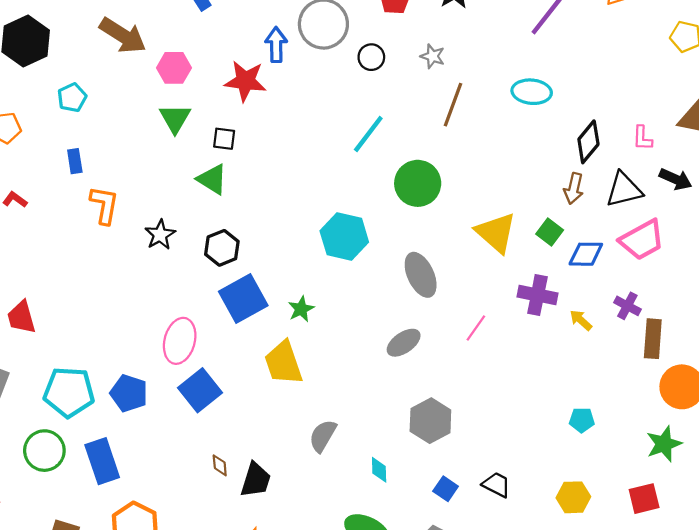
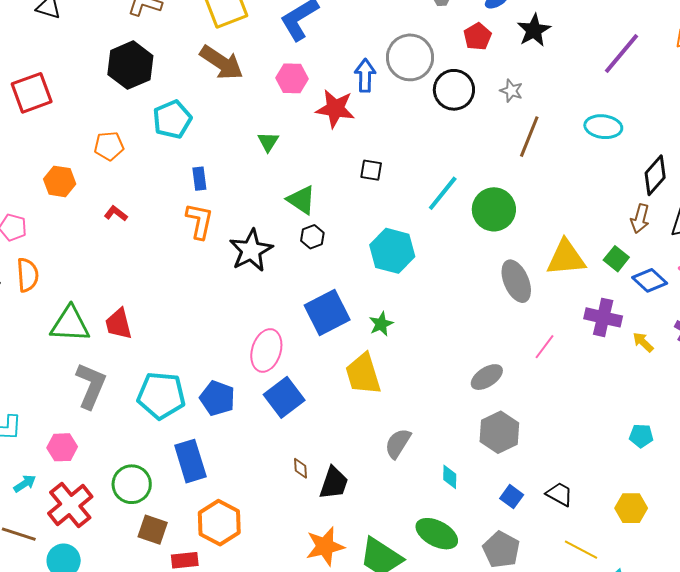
black circle: (371, 57) -> (454, 90), size x1.6
pink hexagon: (174, 68) -> (292, 78), moved
cyan pentagon: (72, 98) -> (172, 119), size x1.4
green triangle: (175, 118) -> (268, 142), size x0.7
cyan line: (368, 134) -> (443, 193), moved
black square: (224, 139) -> (371, 170), moved
blue rectangle: (75, 161) -> (199, 179), moved
yellow triangle: (496, 233) -> (566, 258), turned -48
black star: (160, 235) -> (251, 250), size x1.5
cyan hexagon: (344, 237) -> (392, 251), moved
black hexagon: (222, 248) -> (312, 237), moved, size x0.7
blue diamond: (586, 254) -> (650, 280), turned 40
gray ellipse: (421, 275) -> (516, 281), moved
gray ellipse: (404, 343) -> (487, 377), moved
green circle: (44, 451) -> (132, 484), moved

